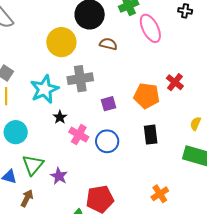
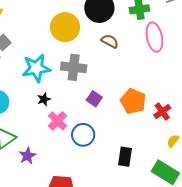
red cross: (175, 82) -> (162, 111), moved
purple square: (108, 104) -> (94, 99), turned 35
black rectangle: (151, 135) -> (125, 157), moved

